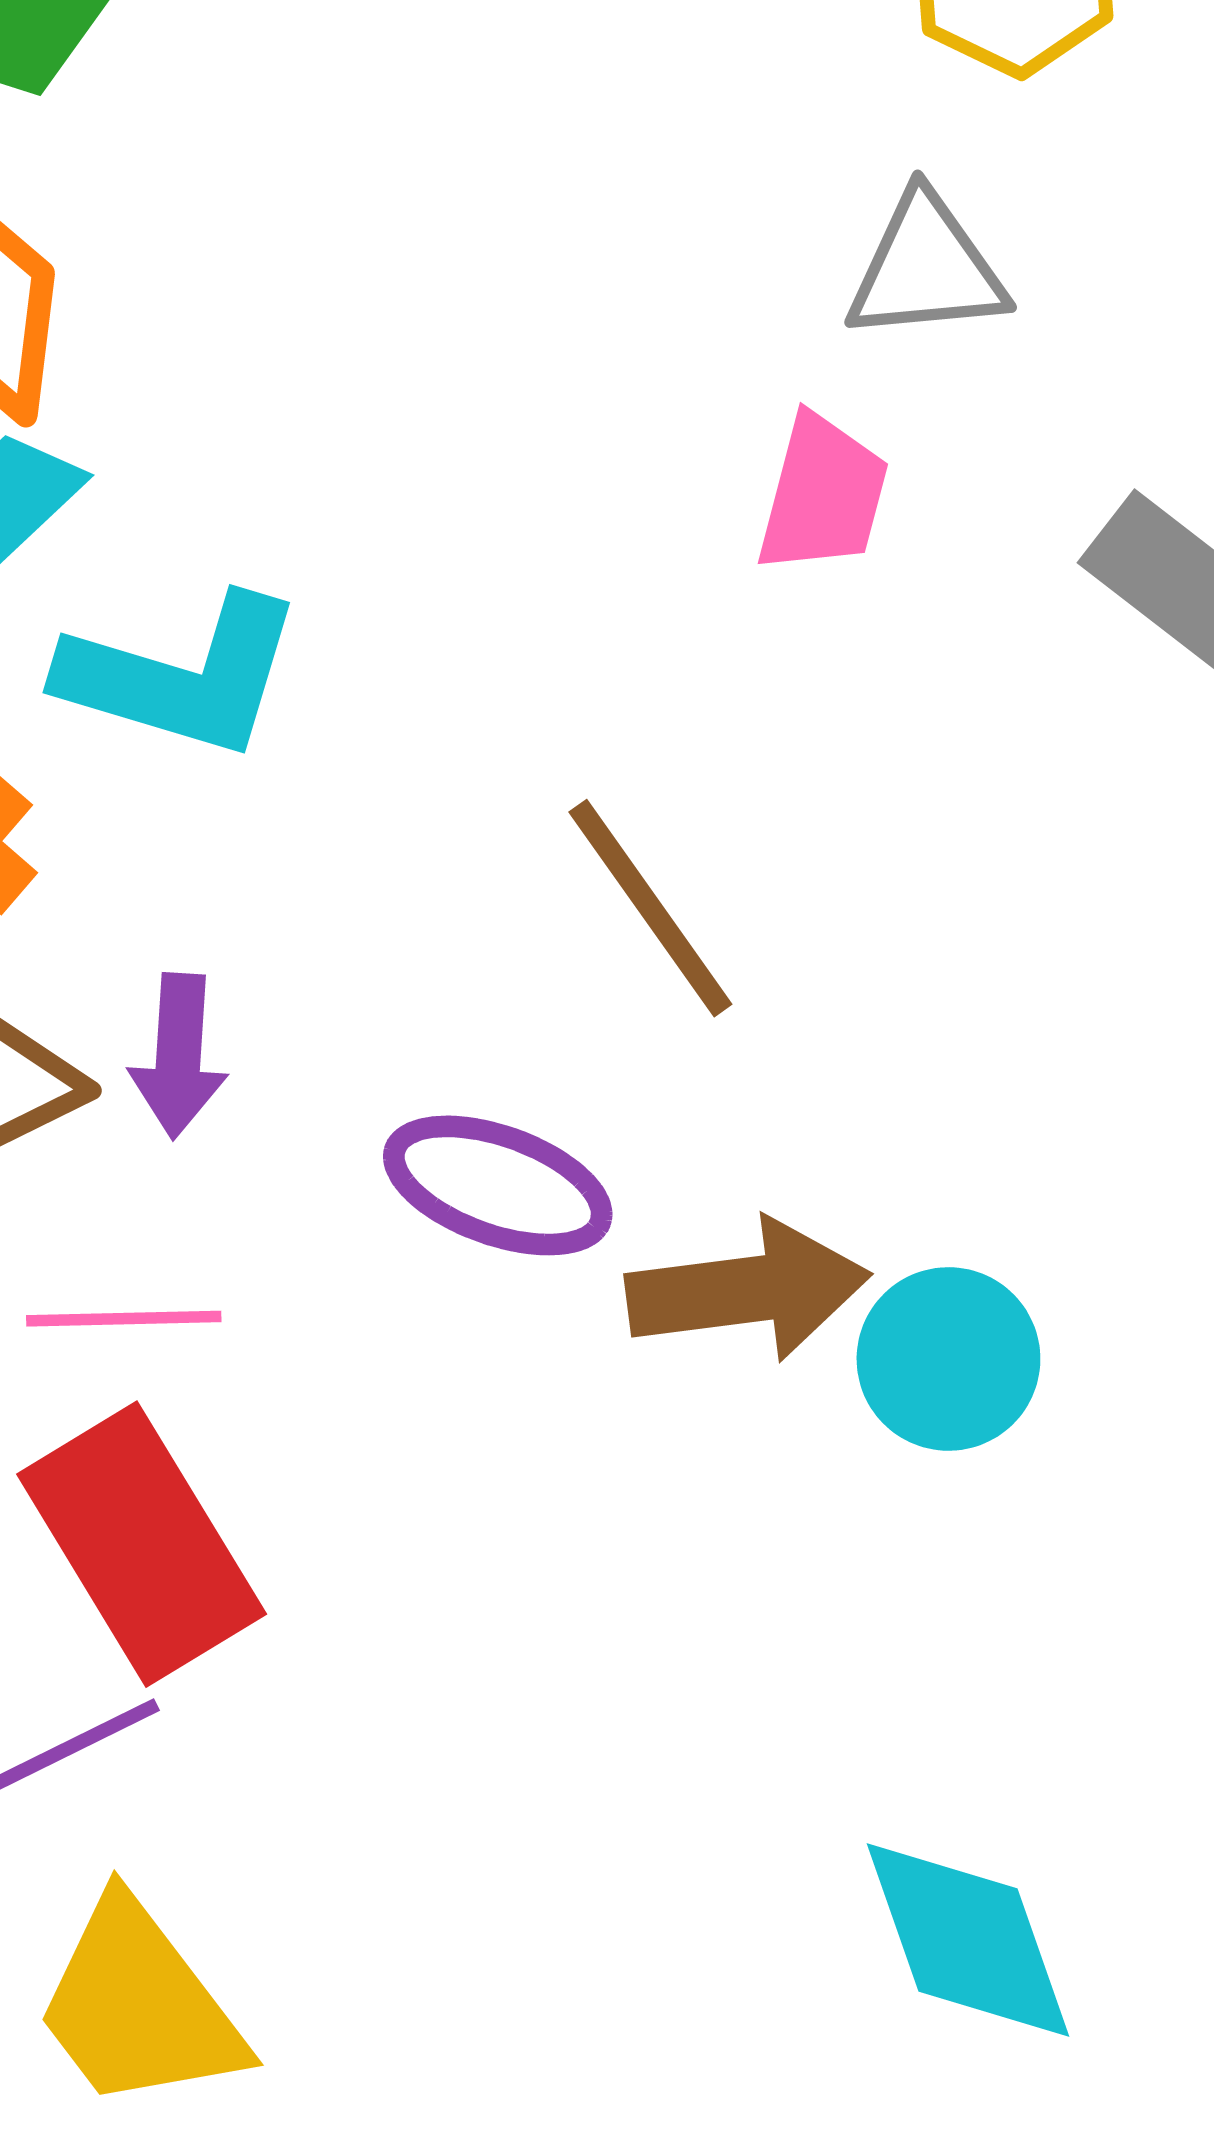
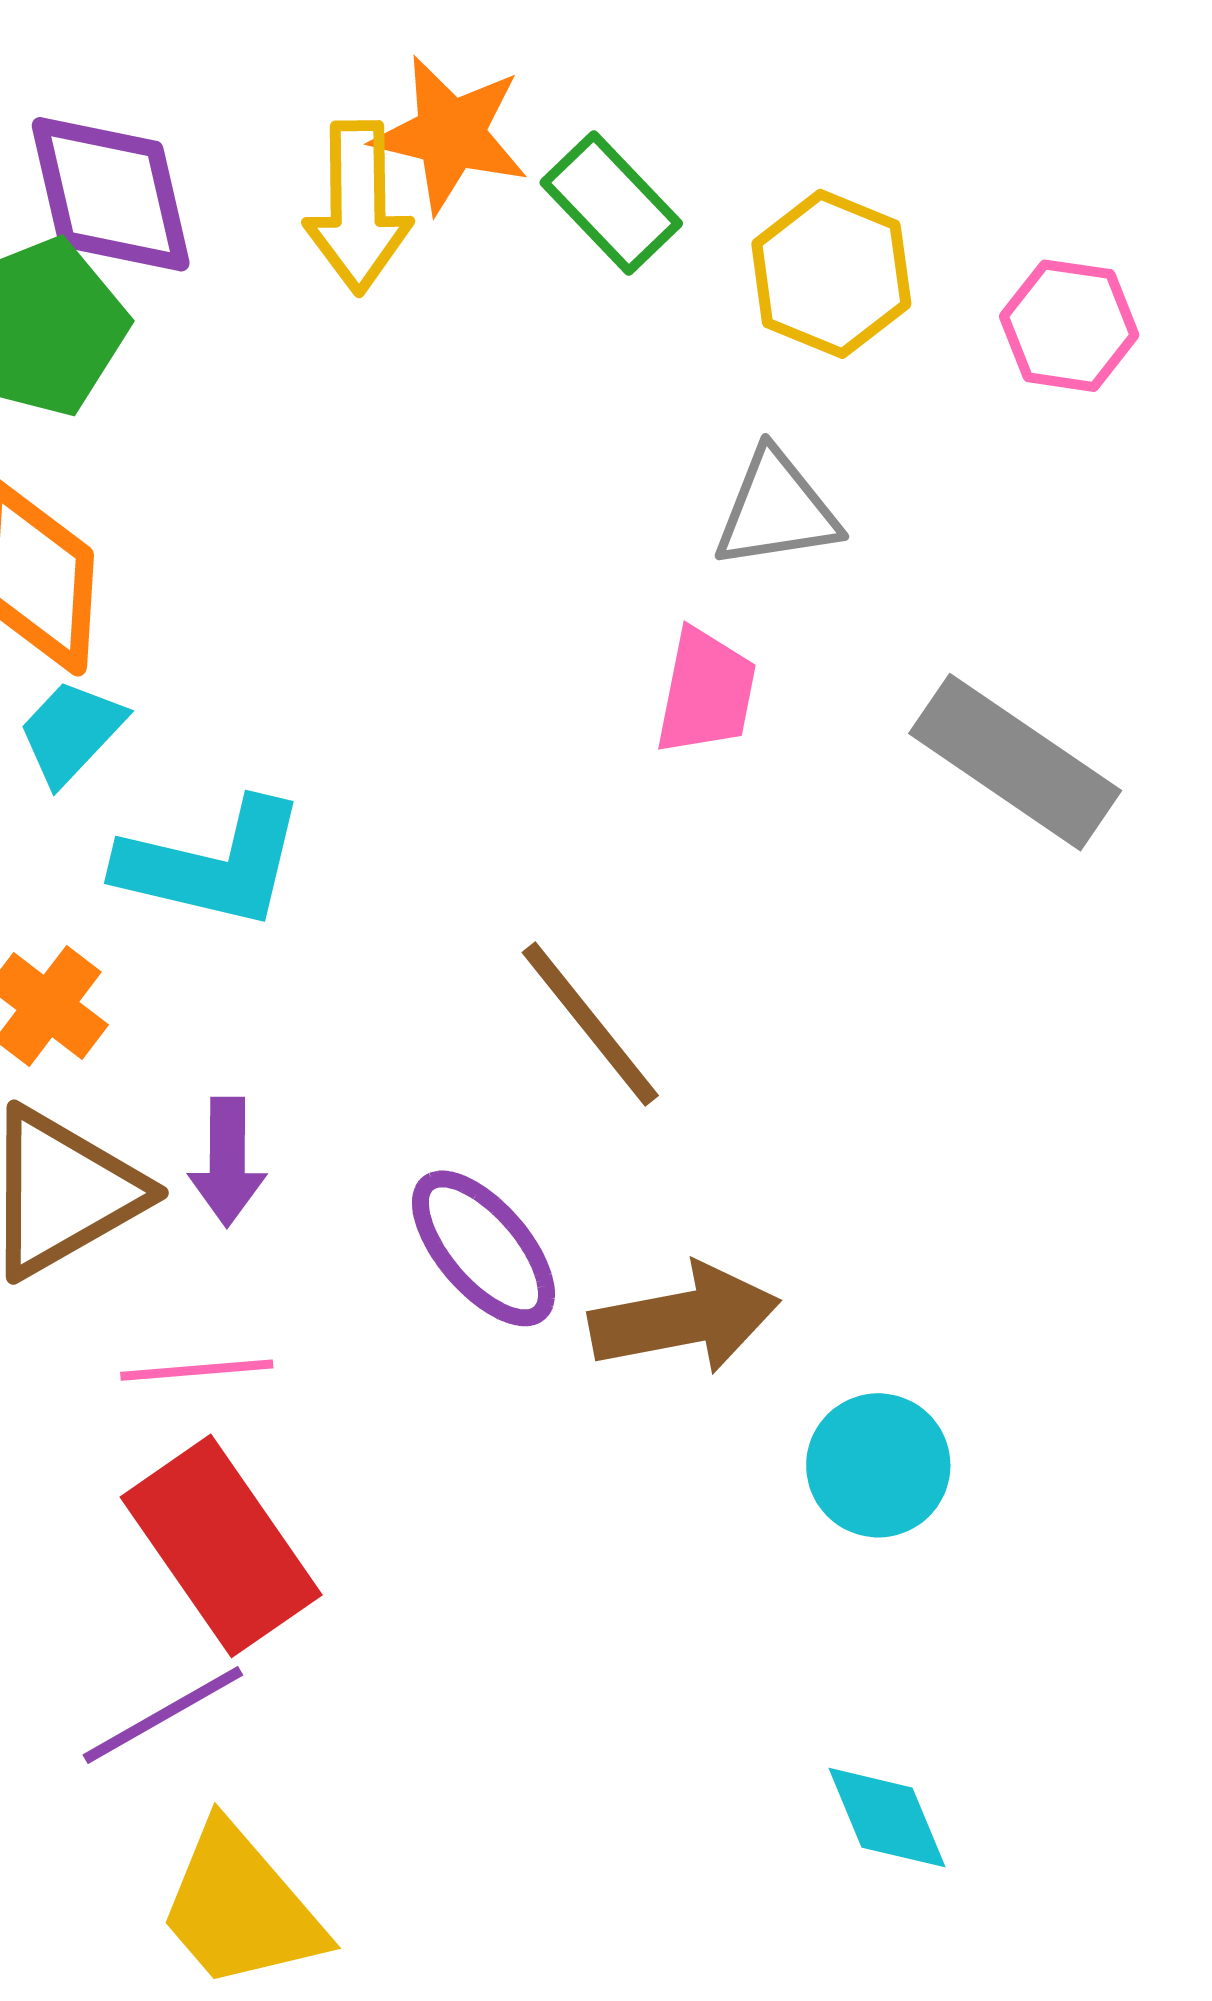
purple ellipse: (498, 1185) -> (483, 1248), turned 33
cyan circle: (948, 1359) -> (878, 1465), moved
cyan diamond: (968, 1940) -> (887, 1818), size x0.7

